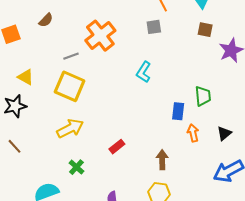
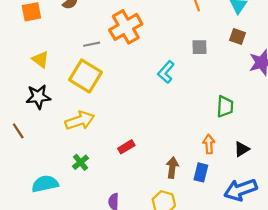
gray square: (154, 27) -> (200, 47), moved
black star: (15, 106) -> (38, 97), moved
blue rectangle: (178, 111) -> (201, 172), moved

